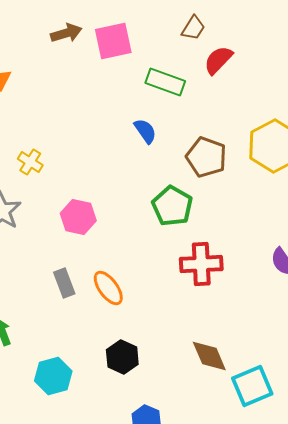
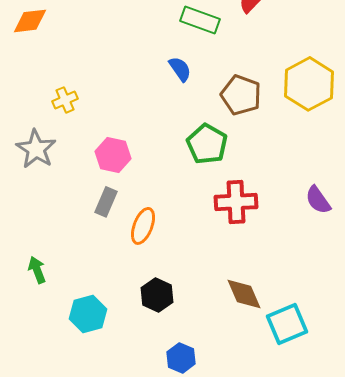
yellow cross: (30, 162) -> (65, 100), turned 35
gray rectangle: (64, 283) -> (106, 202), moved, turned 44
orange ellipse: (108, 288) -> (143, 226), turned 57

